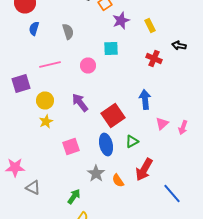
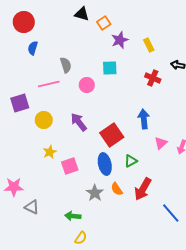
gray semicircle: (68, 32) -> (66, 65), moved
yellow star: (46, 122) -> (50, 152), moved
orange semicircle: (118, 180) -> (117, 189), moved
green arrow: (74, 196) -> (73, 216), turned -119

